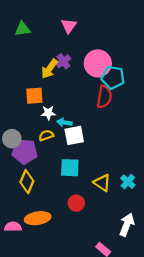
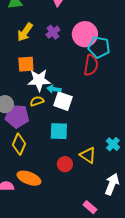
yellow arrow: (49, 69) -> (25, 32), moved
white star: (48, 113) -> (39, 80), size x1.6
white square: (74, 135) -> (63, 101), turned 30
yellow triangle: (102, 183) -> (88, 155), moved
orange ellipse: (38, 218) -> (29, 178), turned 30

